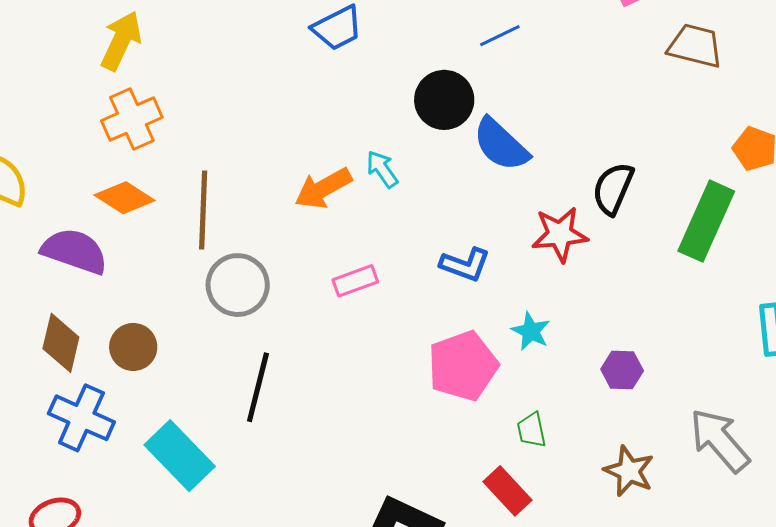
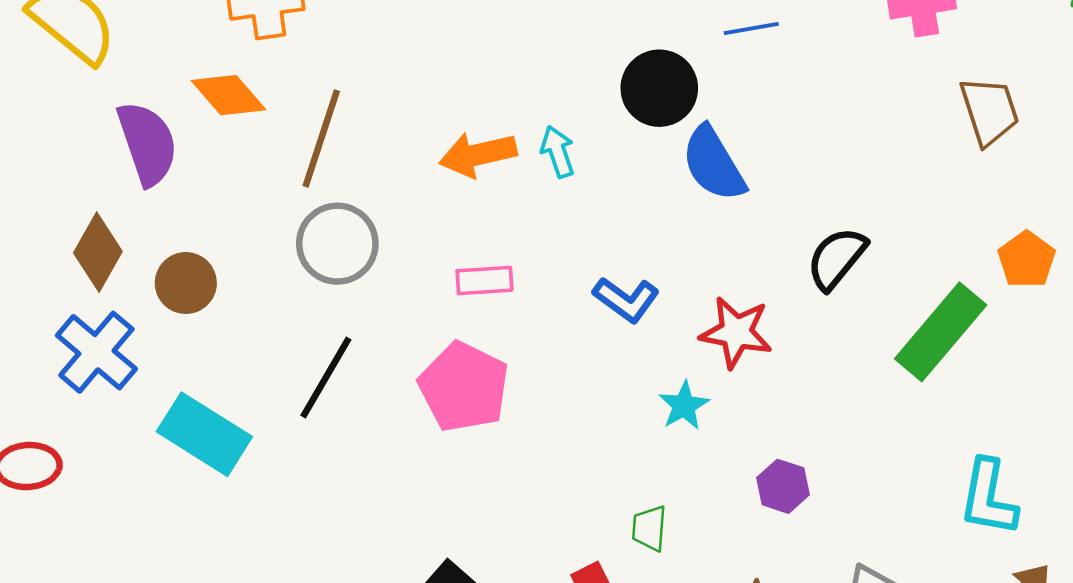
brown trapezoid: (695, 46) -> (989, 111), turned 42
red star: (560, 234) -> (736, 332), moved
purple semicircle: (74, 251) -> (147, 143), turned 36
pink pentagon: (463, 366) -> (464, 387), moved, turned 30
cyan rectangle: (180, 456) -> (204, 434), turned -30

